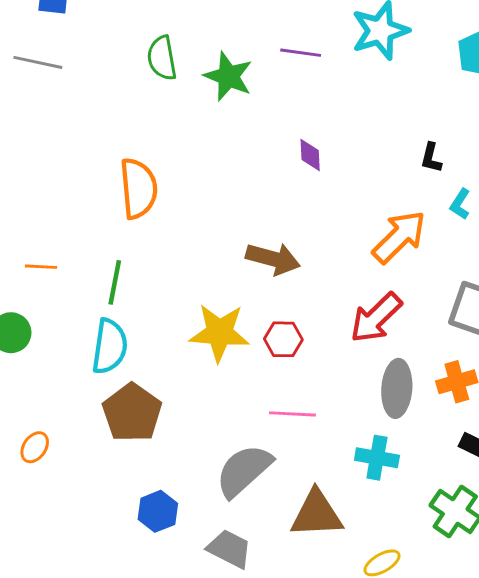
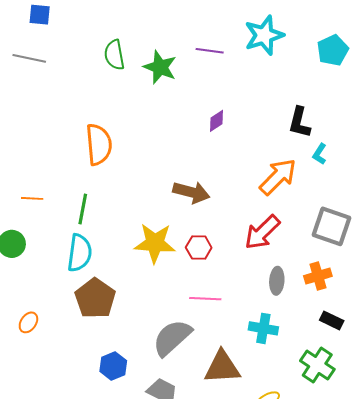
purple diamond: (310, 155) -> (217, 121), turned 60
black L-shape: (431, 158) -> (300, 122), size x1.5
gray ellipse: (397, 388) -> (277, 281), size x0.7

